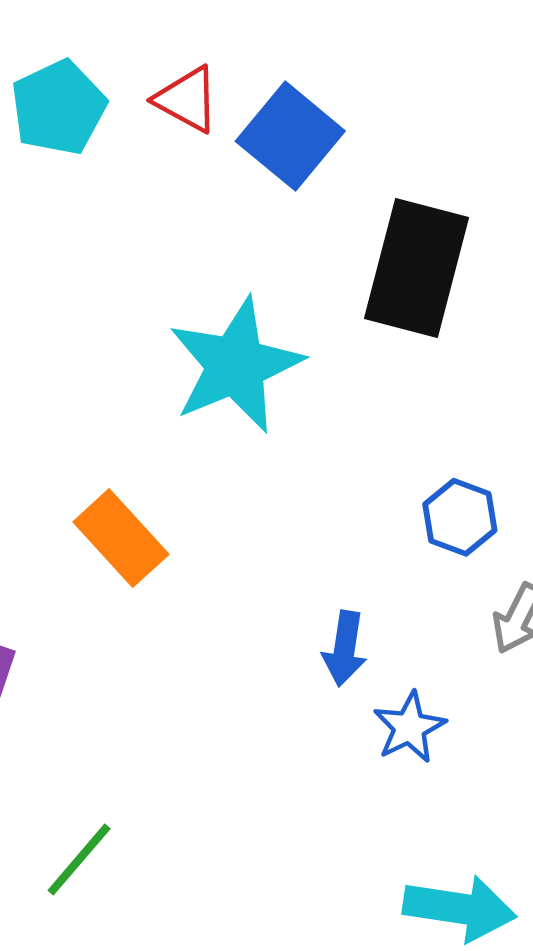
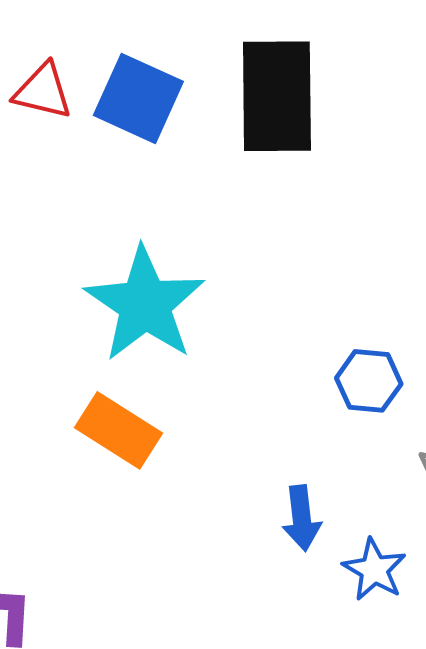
black rectangle: (417, 268) -> (277, 96), moved
orange rectangle: (121, 538) -> (118, 430), moved

